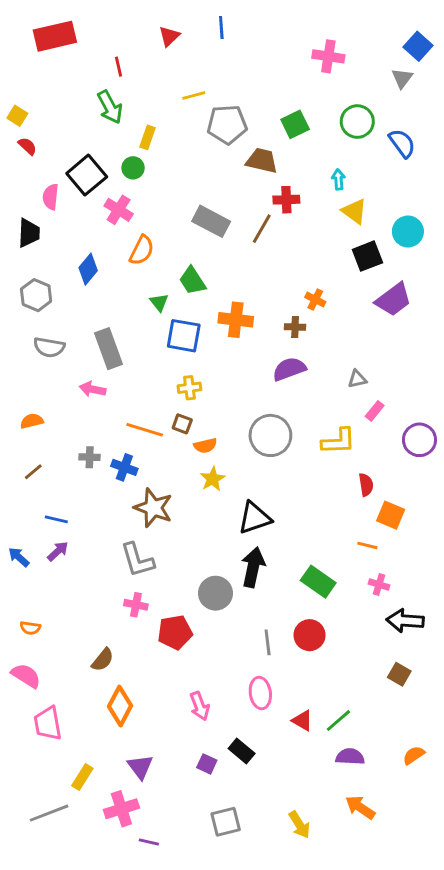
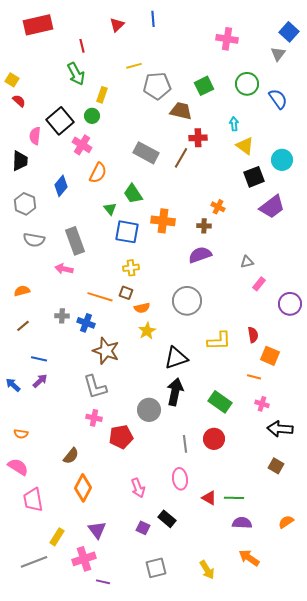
yellow L-shape: (338, 441) -> (219, 341), moved
green line: (338, 721) -> (234, 498), turned 42

